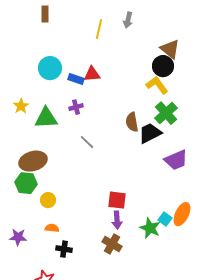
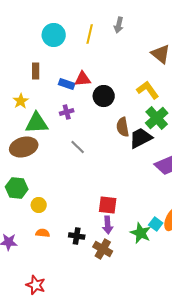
brown rectangle: (45, 14) -> (36, 71), moved
black circle: (163, 66) -> (104, 96), moved
cyan circle: (50, 68) -> (54, 35), moved
yellow star: (21, 106) -> (21, 101), moved
brown ellipse: (33, 161) -> (24, 147), moved
black cross: (64, 249) -> (77, 236), moved

